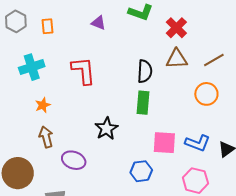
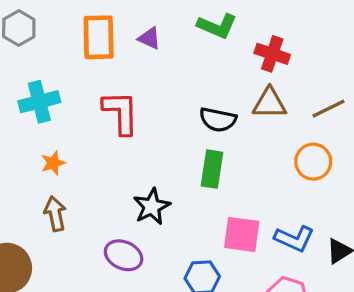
orange rectangle: (48, 26) -> (99, 37), moved, size x1.8
red cross: (176, 28) -> (272, 54), turned -30
black semicircle: (145, 71) -> (218, 120), turned 95
purple ellipse: (74, 160) -> (124, 255), moved

